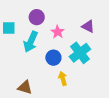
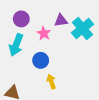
purple triangle: (88, 26) -> (61, 20), moved, turned -32
cyan cross: (80, 53) -> (83, 28), moved

